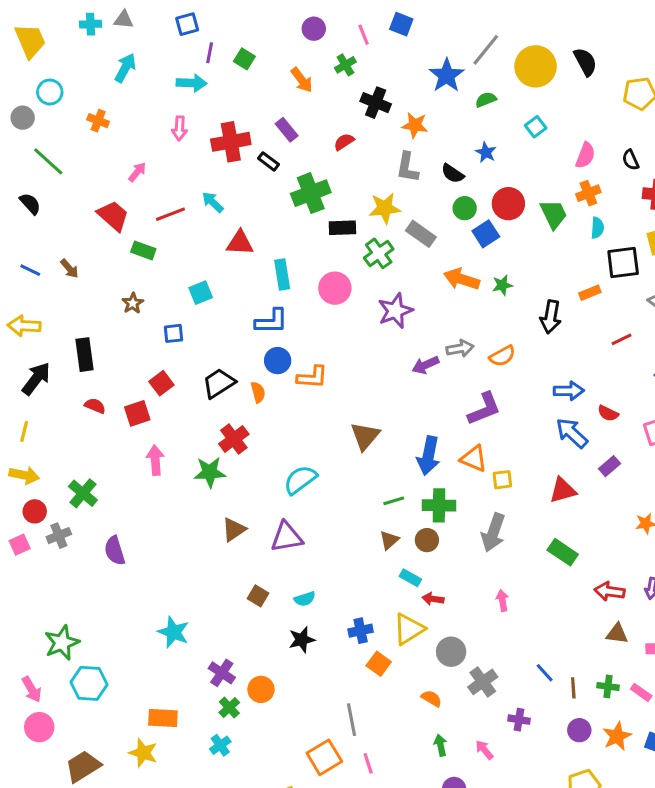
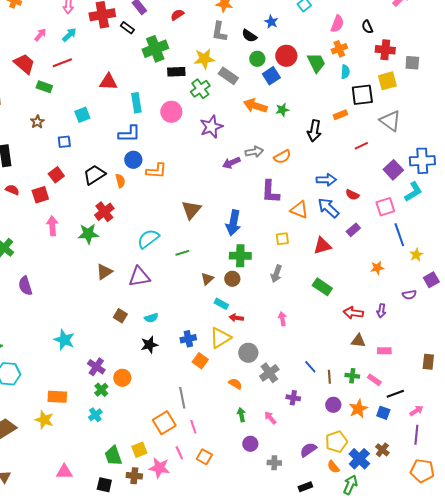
cyan arrow: (213, 202) -> (69, 35), moved, turned 91
purple L-shape: (484, 409) -> (270, 192), turned 115
orange triangle: (474, 459) -> (299, 210), moved
green line: (394, 501) -> (182, 253), moved
gray arrow: (493, 533) -> (276, 274), size x0.7

